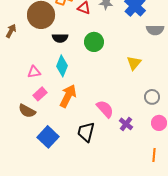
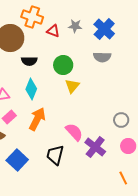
gray semicircle: (155, 30) -> (102, 57), moved
yellow triangle: (134, 63) -> (72, 86), moved
purple cross: (126, 124) -> (95, 147), size x1.5
orange line: (154, 155) -> (123, 178), turned -32

